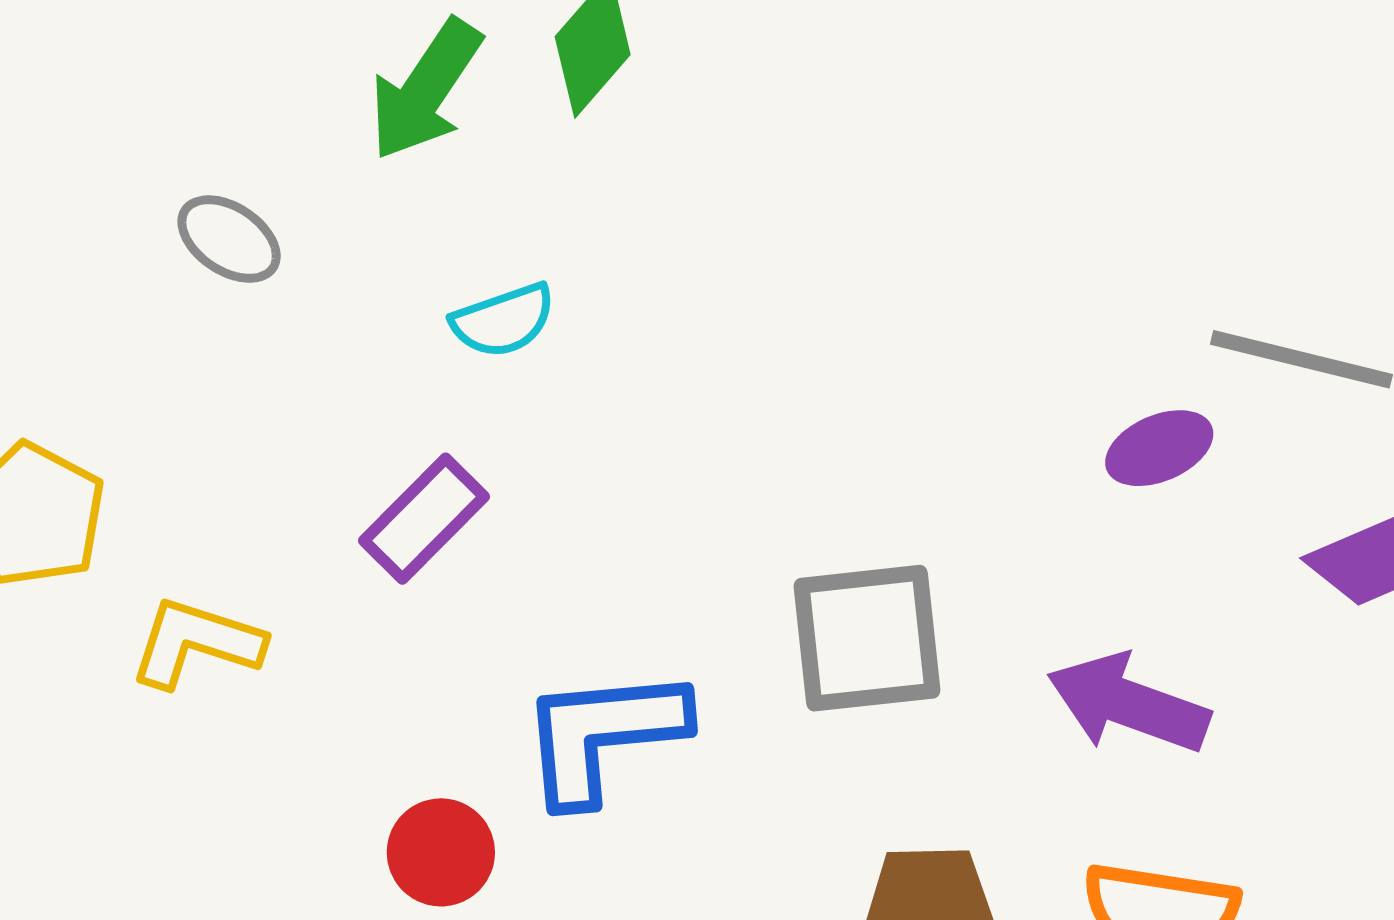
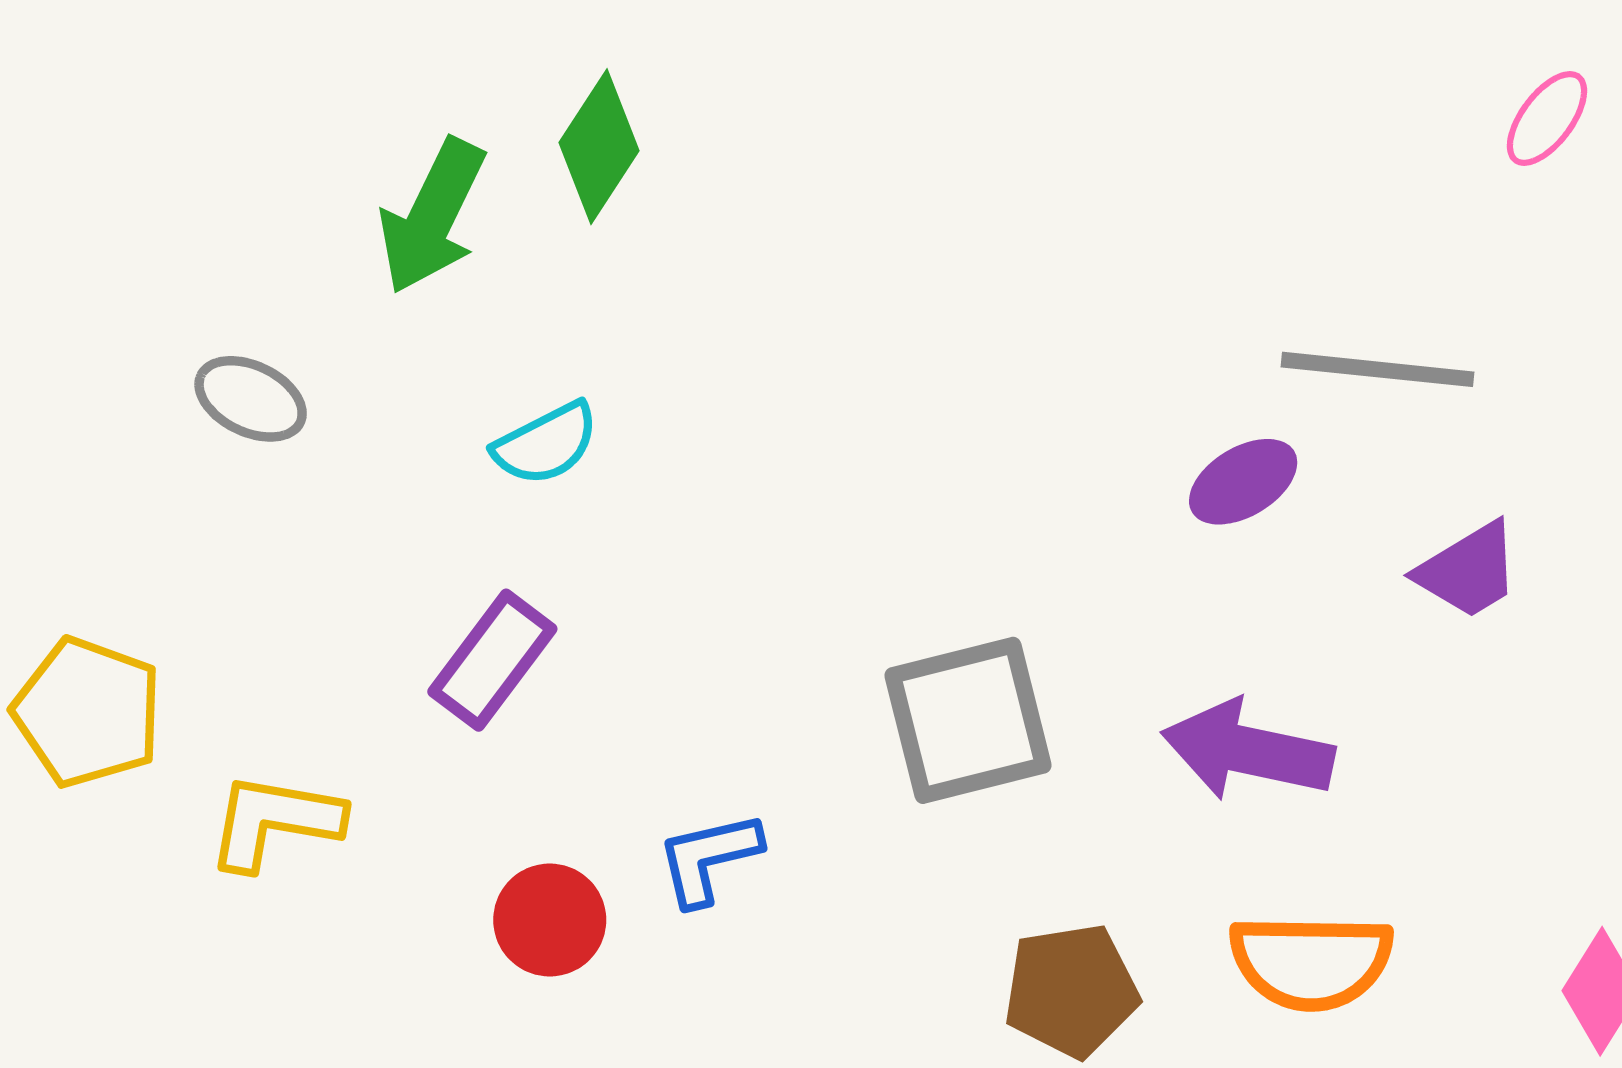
blue L-shape: (603, 735) -> (709, 858), size x0.6
red circle: (441, 852) -> (550, 920), moved

